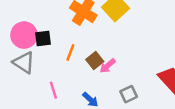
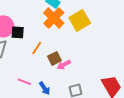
pink line: (53, 90) -> (24, 82), moved, turned -64

